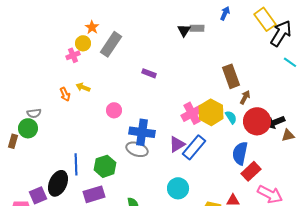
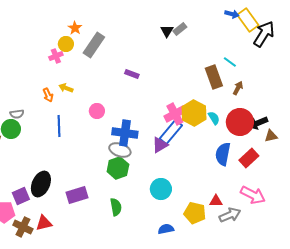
blue arrow: (225, 13) -> (232, 14), moved, turned 80
gray rectangle: (197, 28) -> (180, 29), turned -40
cyan line: (290, 62) -> (230, 62), moved
brown arrow: (245, 97) -> (238, 88), moved
blue rectangle: (194, 147) -> (171, 132), moved
blue line: (76, 164) -> (59, 126), moved
green hexagon: (105, 166) -> (118, 168), moved
red rectangle: (251, 171) -> (249, 158), moved

